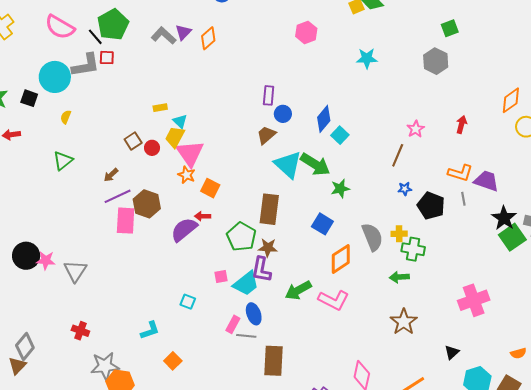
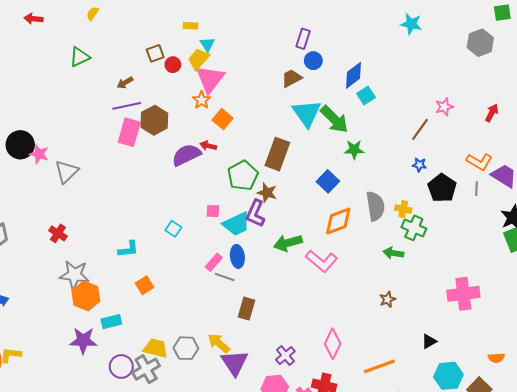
brown star: (404, 322) -> (387, 299), size x0.6
brown rectangle: (273, 361) -> (246, 309), size x0.7

